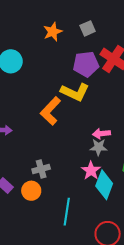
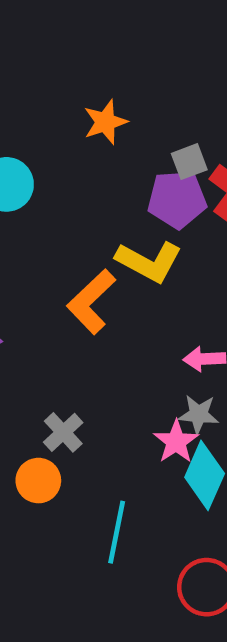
gray square: (88, 28) -> (189, 162), moved
gray star: (98, 147) -> (198, 414), moved
gray cross: (41, 169) -> (63, 432), turned -30

